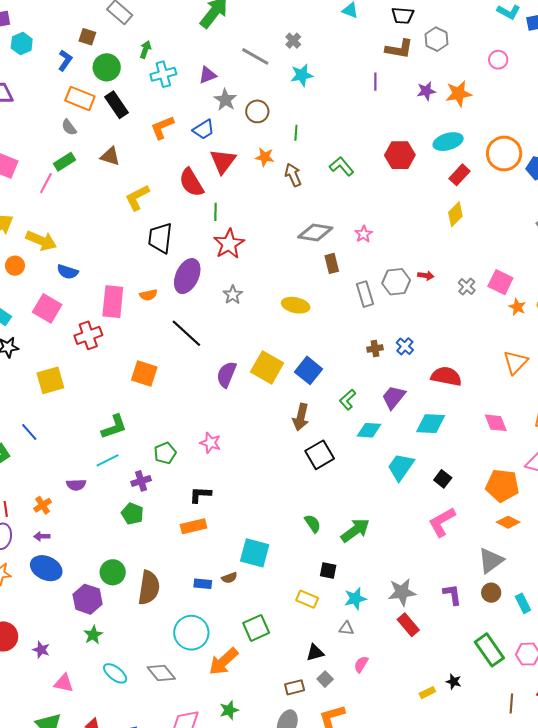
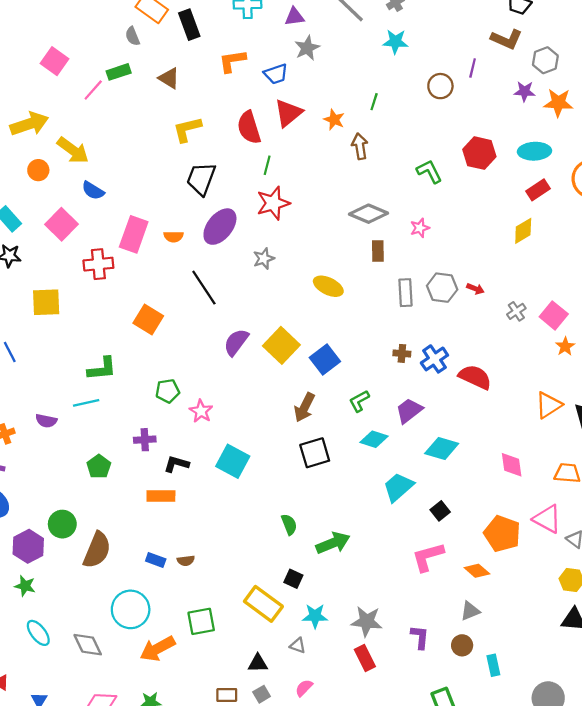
gray hexagon: (436, 39) -> (545, 60), moved
brown circle: (257, 111) -> (440, 86), moved
green L-shape: (342, 166) -> (429, 171), moved
blue cross: (405, 346) -> (434, 359), size x1.4
red semicircle: (446, 376) -> (475, 377), moved
green pentagon: (165, 453) -> (168, 391), moved
purple cross: (141, 481) -> (145, 440), moved
orange diamond: (508, 522) -> (477, 571), moved
cyan square: (255, 553) -> (233, 461), moved
gray triangle: (491, 561) -> (470, 611), size x0.7
yellow rectangle: (307, 599) -> (263, 604), size x1.6
green star: (93, 635) -> (25, 586), turned 30

